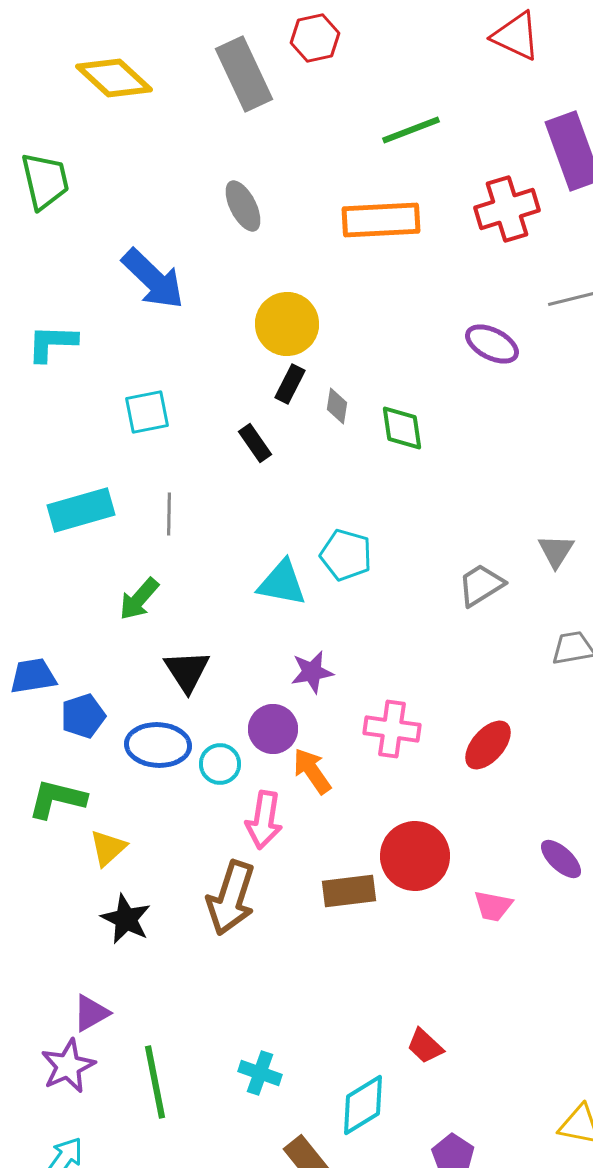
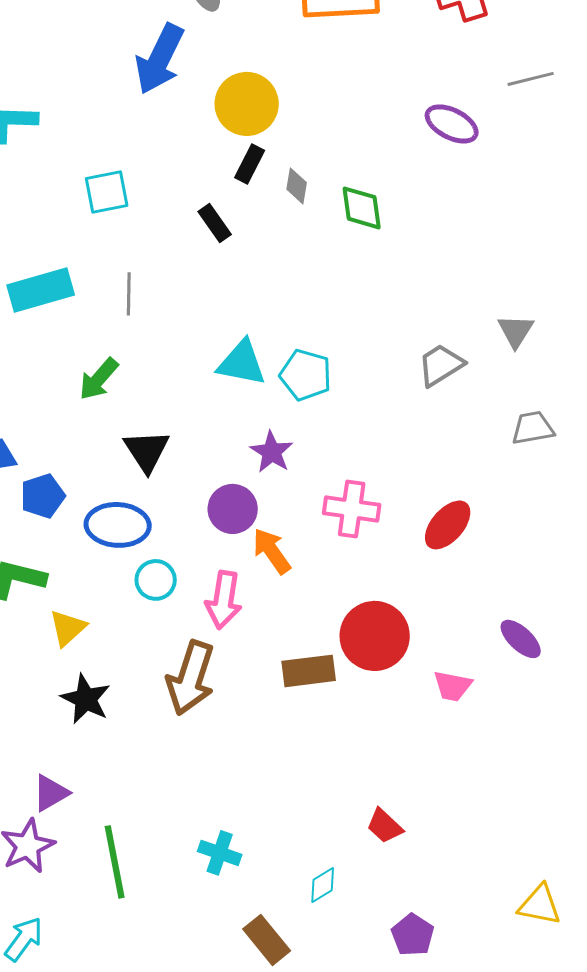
blue arrow: (153, 279) -> (160, 59), moved, turned 72
cyan pentagon: (346, 555) -> (306, 375), moved
purple star: (312, 672) -> (272, 452), turned -30
cyan circle: (220, 764) -> (156, 580), moved
cyan diamond: (363, 1105) -> (323, 885), size x0.6

